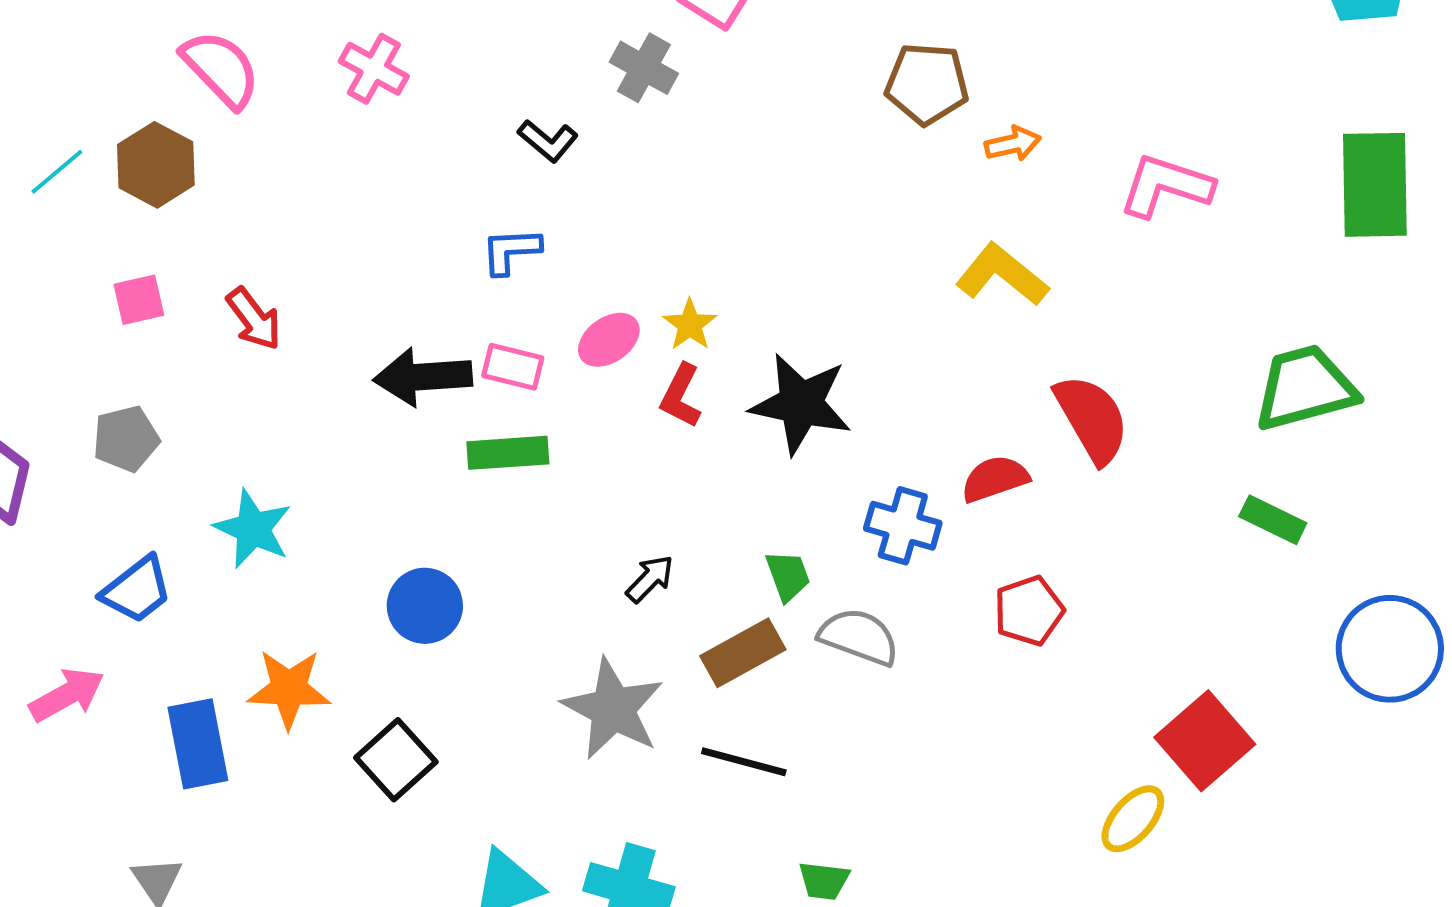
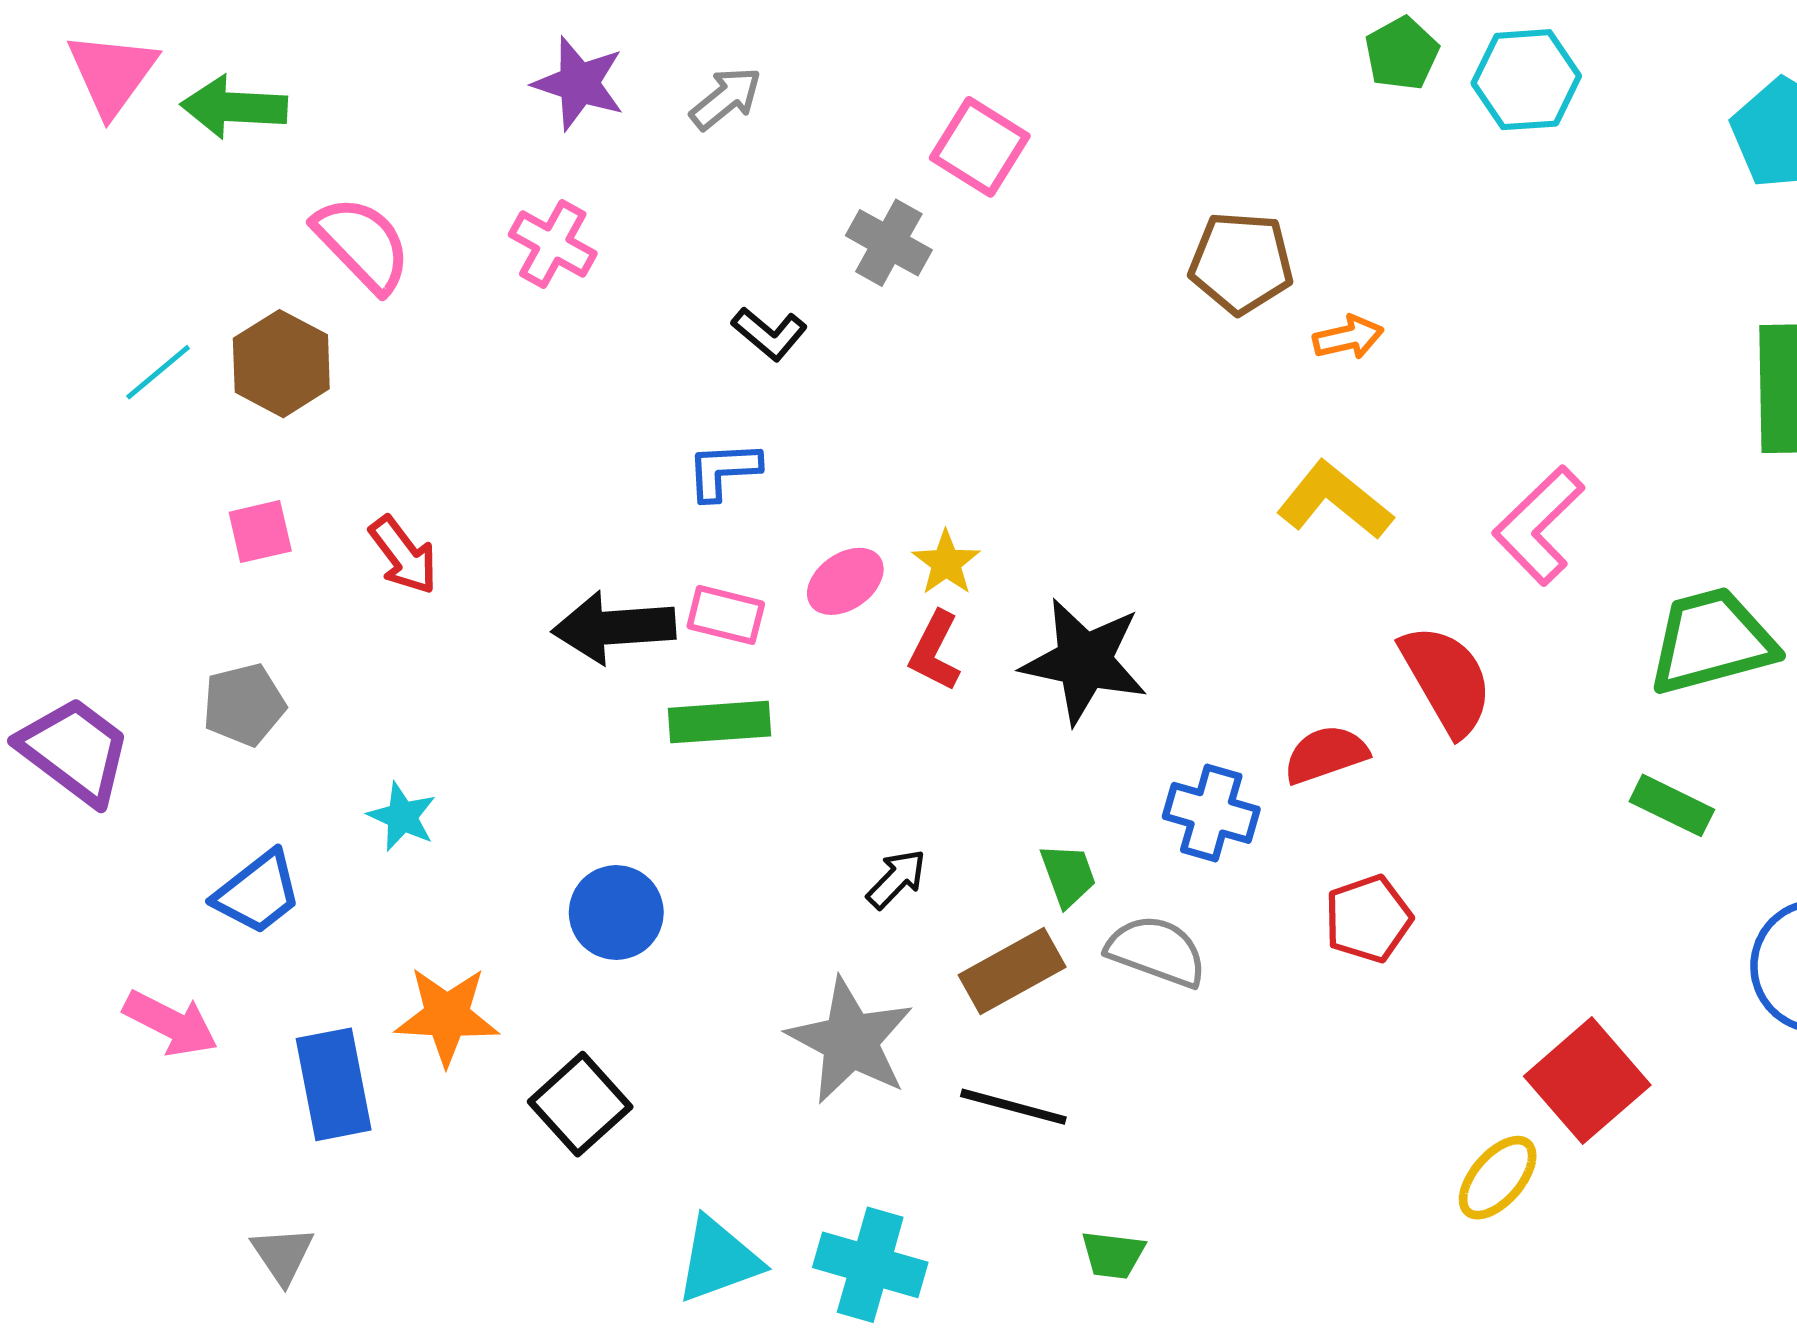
pink L-shape: (1166, 186) -> (1539, 525), moved, turned -62
cyan star: (253, 529) -> (402, 817), size x0.7
pink arrow: (67, 695) -> (171, 1023), turned 56

